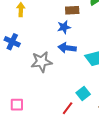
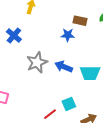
blue arrow: (67, 48) -> (64, 67), moved
gray star: (41, 62) -> (37, 62), turned -30

